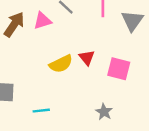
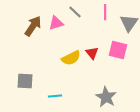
pink square: (119, 69) -> (118, 50), moved
gray star: (104, 112) -> (106, 97), size x1.5

